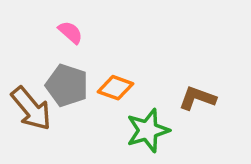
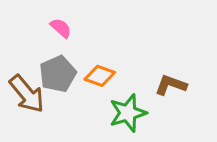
gray pentagon: (67, 85) -> (58, 74), turned 30

